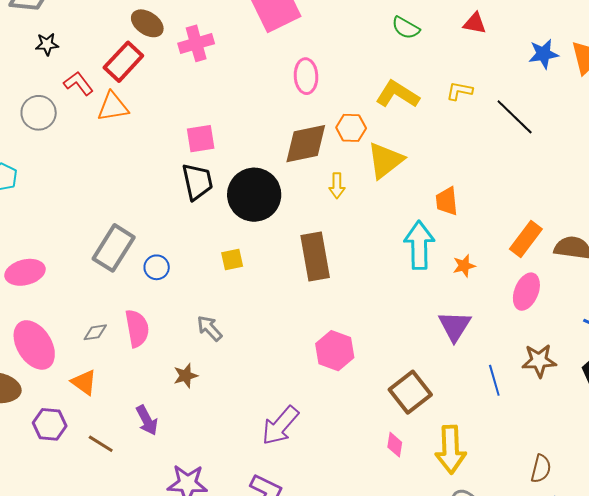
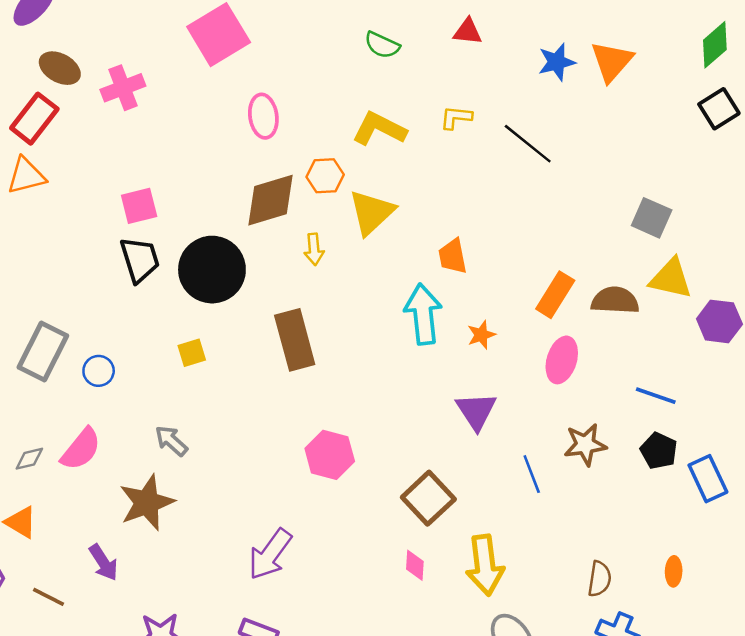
pink semicircle: (137, 328) -> (81, 449), turned 54
brown star: (186, 376) -> (147, 503), size x1.8

